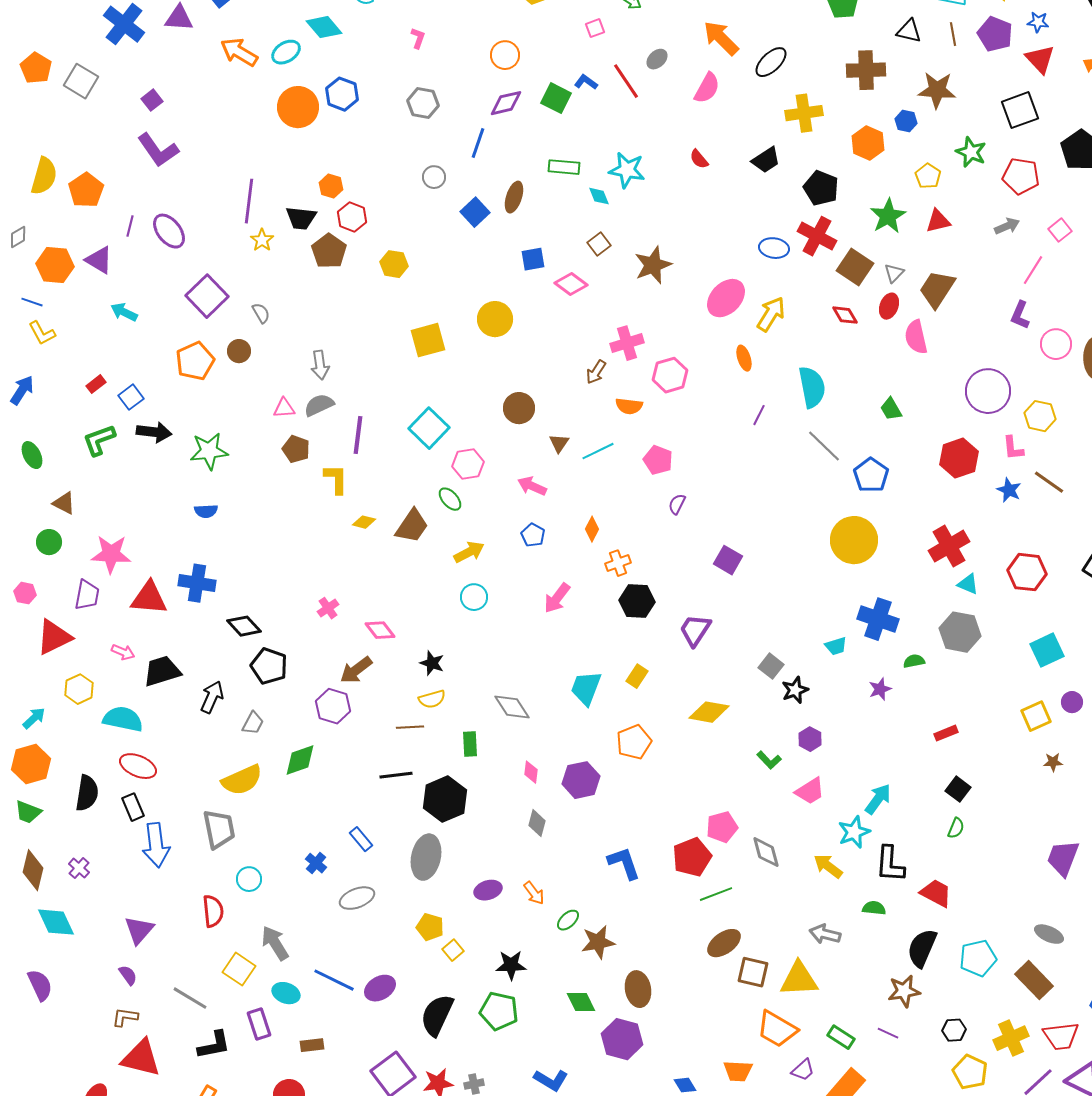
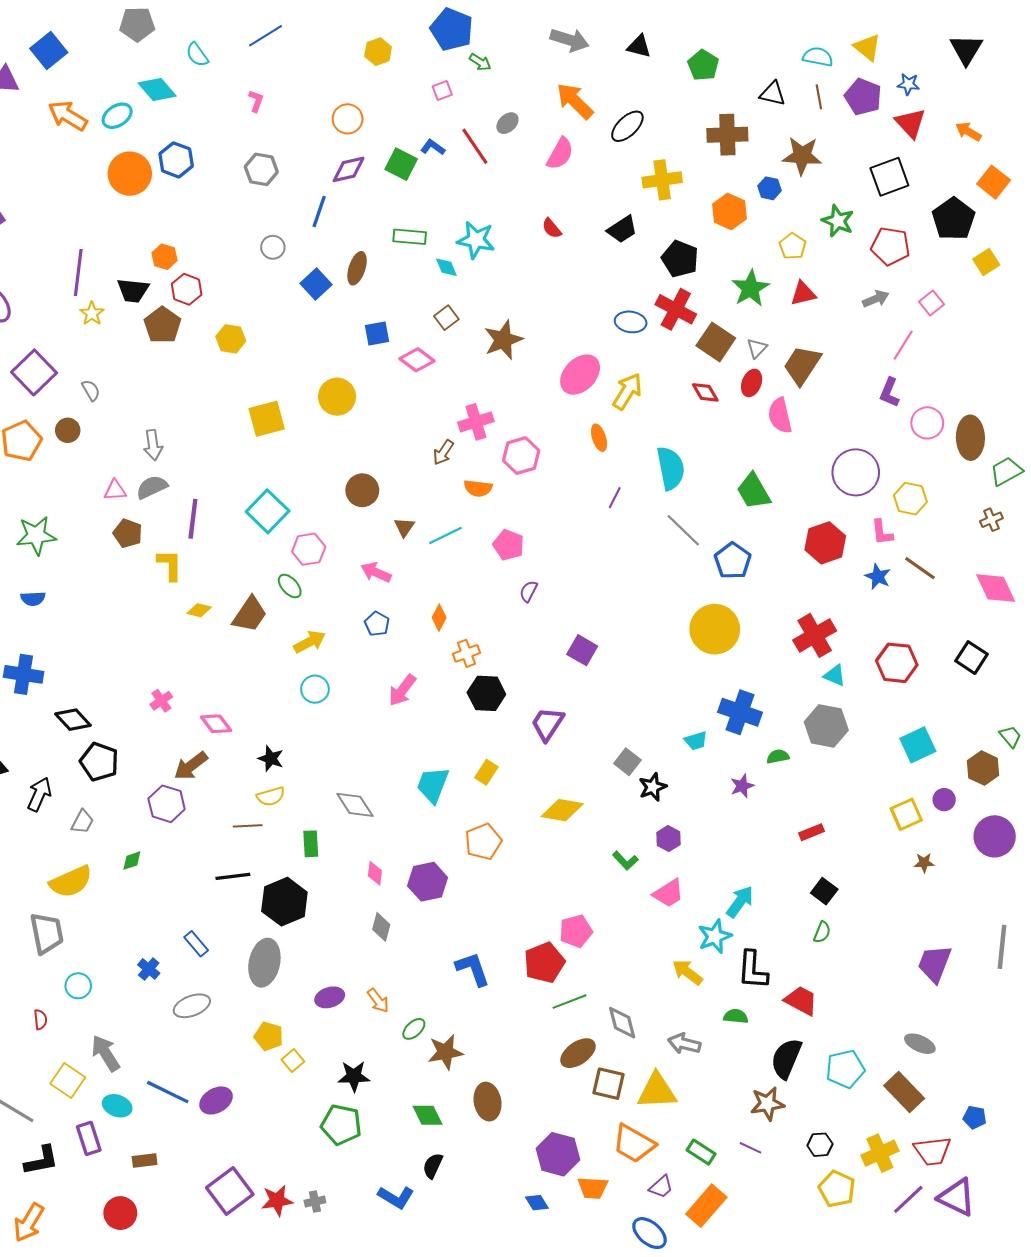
green trapezoid: (891, 409) -> (754, 491), size x1.5
green diamond: (300, 760) -> (132, 861), size x0.6
gray diamond: (766, 852) -> (622, 1023), moved
red semicircle: (213, 911) -> (40, 1019), size x0.6
black semicircle: (437, 1015) -> (433, 1166), moved, size x0.6
purple hexagon: (622, 1039) -> (558, 1154), moved

